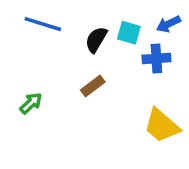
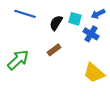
blue cross: (156, 58) -> (91, 34), turned 35
green arrow: (31, 103) -> (18, 60), size x1.6

